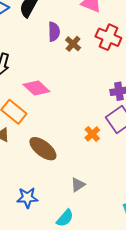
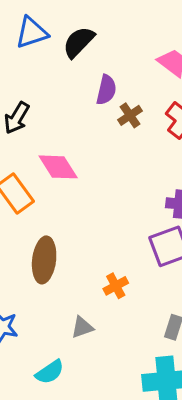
orange cross: (92, 134) -> (116, 286), moved
brown ellipse: (43, 149) -> (44, 260), turned 44

